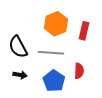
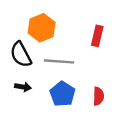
orange hexagon: (56, 24) -> (42, 28), moved
red semicircle: (79, 71) -> (98, 96), moved

